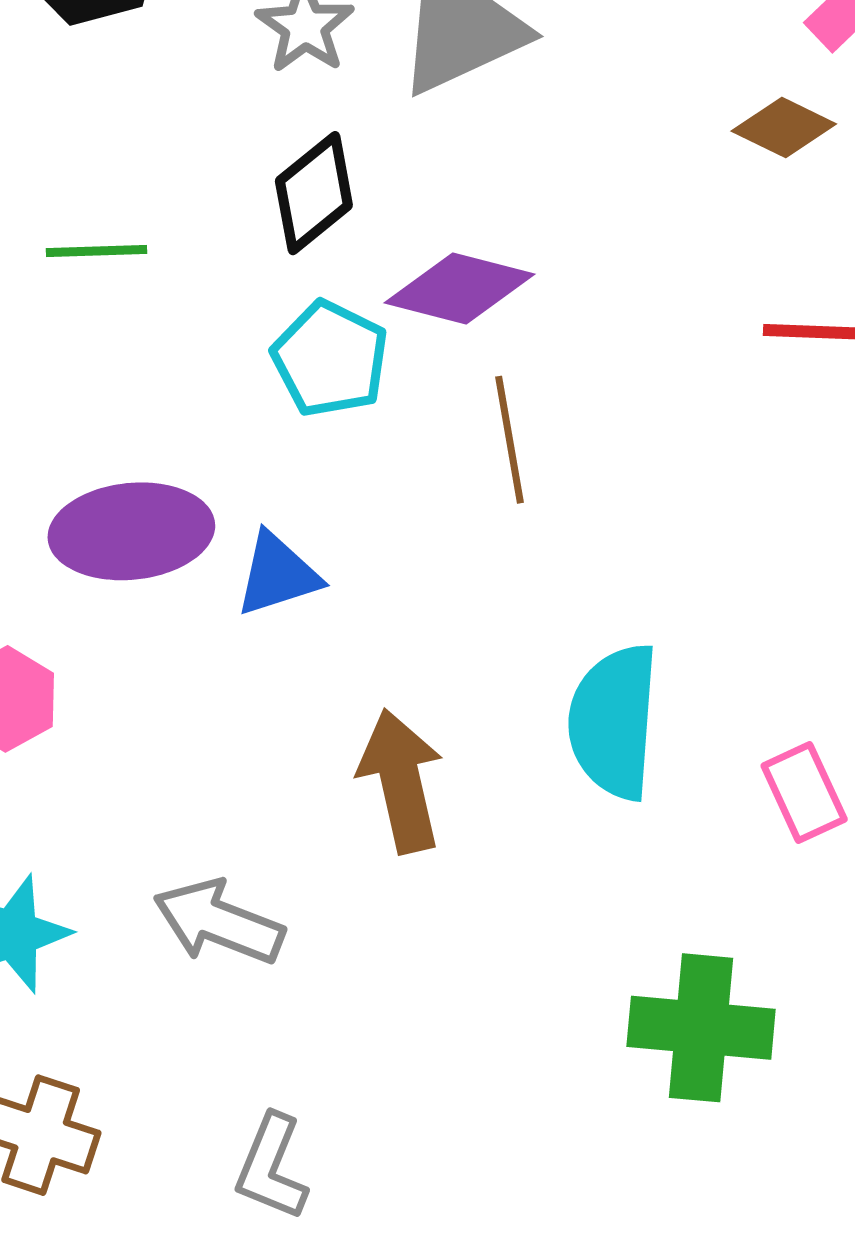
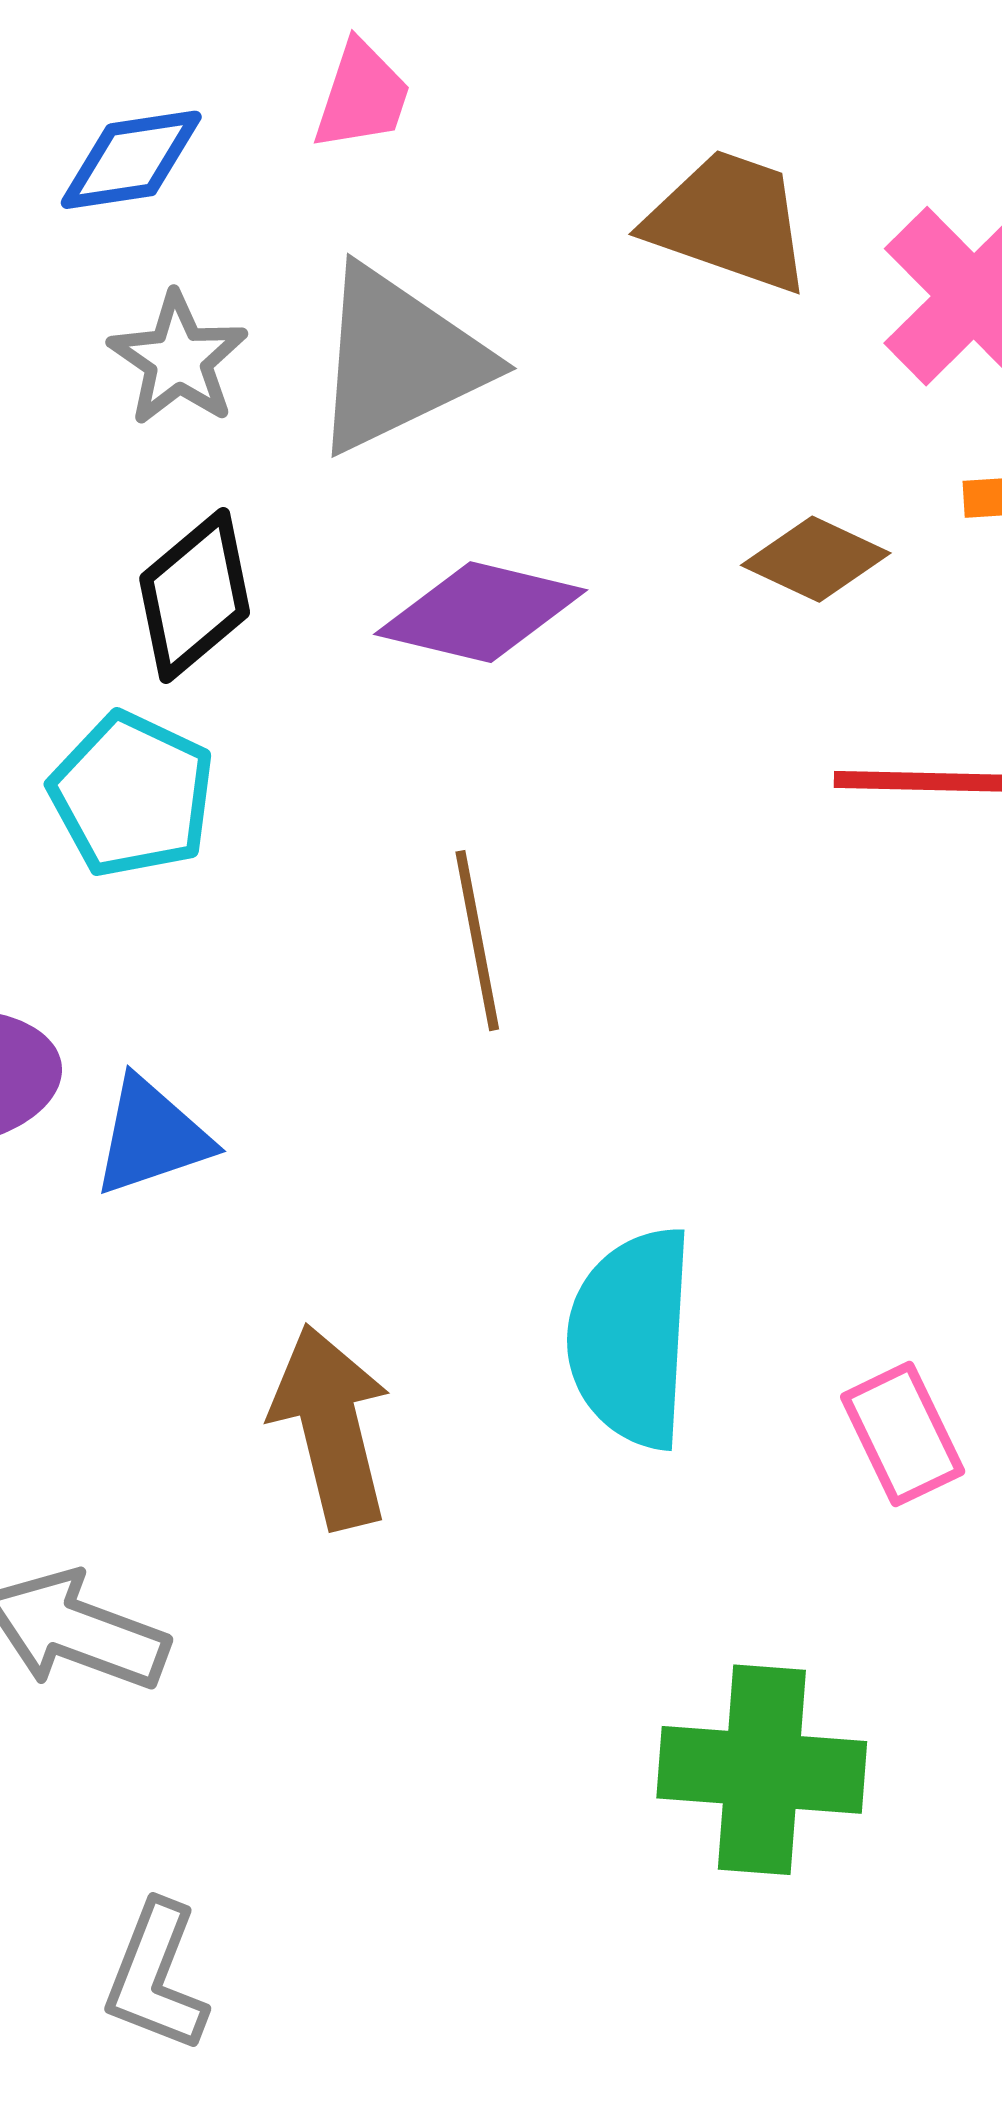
brown diamond: (784, 127) -> (816, 559), moved
purple diamond: (460, 288) -> (481, 612), moved
cyan pentagon: (330, 359) -> (132, 795), moved

